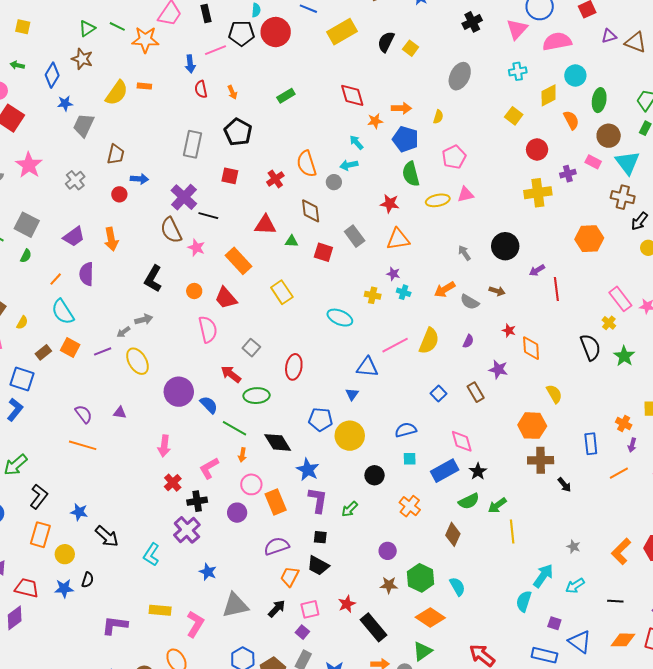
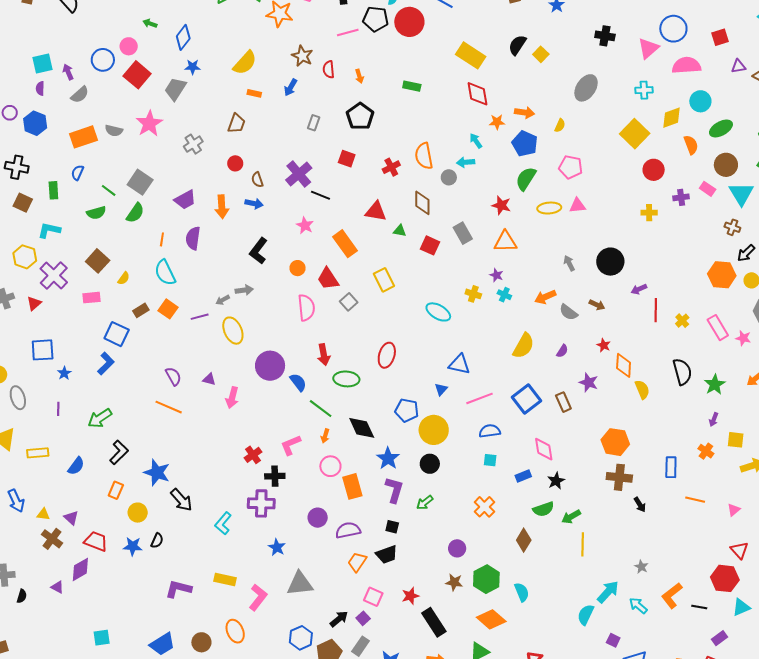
black cross: (472, 22) -> (605, 36), turned 30
yellow rectangle: (342, 32) -> (471, 55), moved, turned 56
brown star: (82, 59) -> (302, 56), moved
blue arrow: (190, 64) -> (291, 87), moved, turned 30
orange rectangle: (144, 86) -> (254, 93), moved
green rectangle: (286, 96) -> (412, 86), turned 36
green ellipse: (599, 100) -> (721, 128), turned 45
yellow square: (514, 116) -> (635, 134), size x1.6
gray trapezoid: (84, 125) -> (175, 89), moved
gray rectangle: (193, 144) -> (314, 123), size x0.6
pink pentagon: (454, 157) -> (571, 167), turned 30
green semicircle: (411, 174) -> (526, 179), turned 40
blue arrow: (139, 179) -> (254, 204), moved
yellow cross: (538, 193) -> (649, 213), size x0.6
brown cross: (623, 197) -> (732, 227), size x0.7
brown semicircle: (171, 230) -> (257, 180), moved, size x0.6
orange hexagon: (589, 239) -> (722, 275), moved
green semicircle: (26, 256) -> (135, 213), size x1.5
orange line: (56, 279) -> (162, 239), turned -40
yellow cross: (609, 323) -> (682, 321), moved
pink line: (395, 345) -> (480, 398), moved
gray square: (251, 348) -> (349, 302), moved
red arrow: (231, 374) -> (324, 355), turned -145
blue square: (439, 394) -> (527, 399), size x1.8
yellow semicircle: (554, 394) -> (642, 389), moved
purple arrow: (632, 445) -> (714, 420), moved
pink arrow: (164, 446) -> (232, 398), moved
blue rectangle: (445, 471) -> (523, 476), size x0.6
orange line: (619, 473) -> (695, 500), turned 36
black circle: (375, 475) -> (430, 464), moved
blue star: (79, 512) -> (157, 473), size x1.5
purple circle: (237, 513) -> (318, 518), moved
purple cross: (187, 530) -> (261, 503), turned 36
orange rectangle: (40, 535) -> (116, 490), size x0.7
orange L-shape: (621, 551) -> (672, 595), moved
black trapezoid: (318, 566) -> (387, 554), turned -55
cyan arrow: (575, 586) -> (638, 606), turned 66
black line: (615, 601) -> (699, 607), moved
black arrow: (277, 609) -> (339, 619), moved
pink square: (310, 609) -> (373, 597), turned 30

